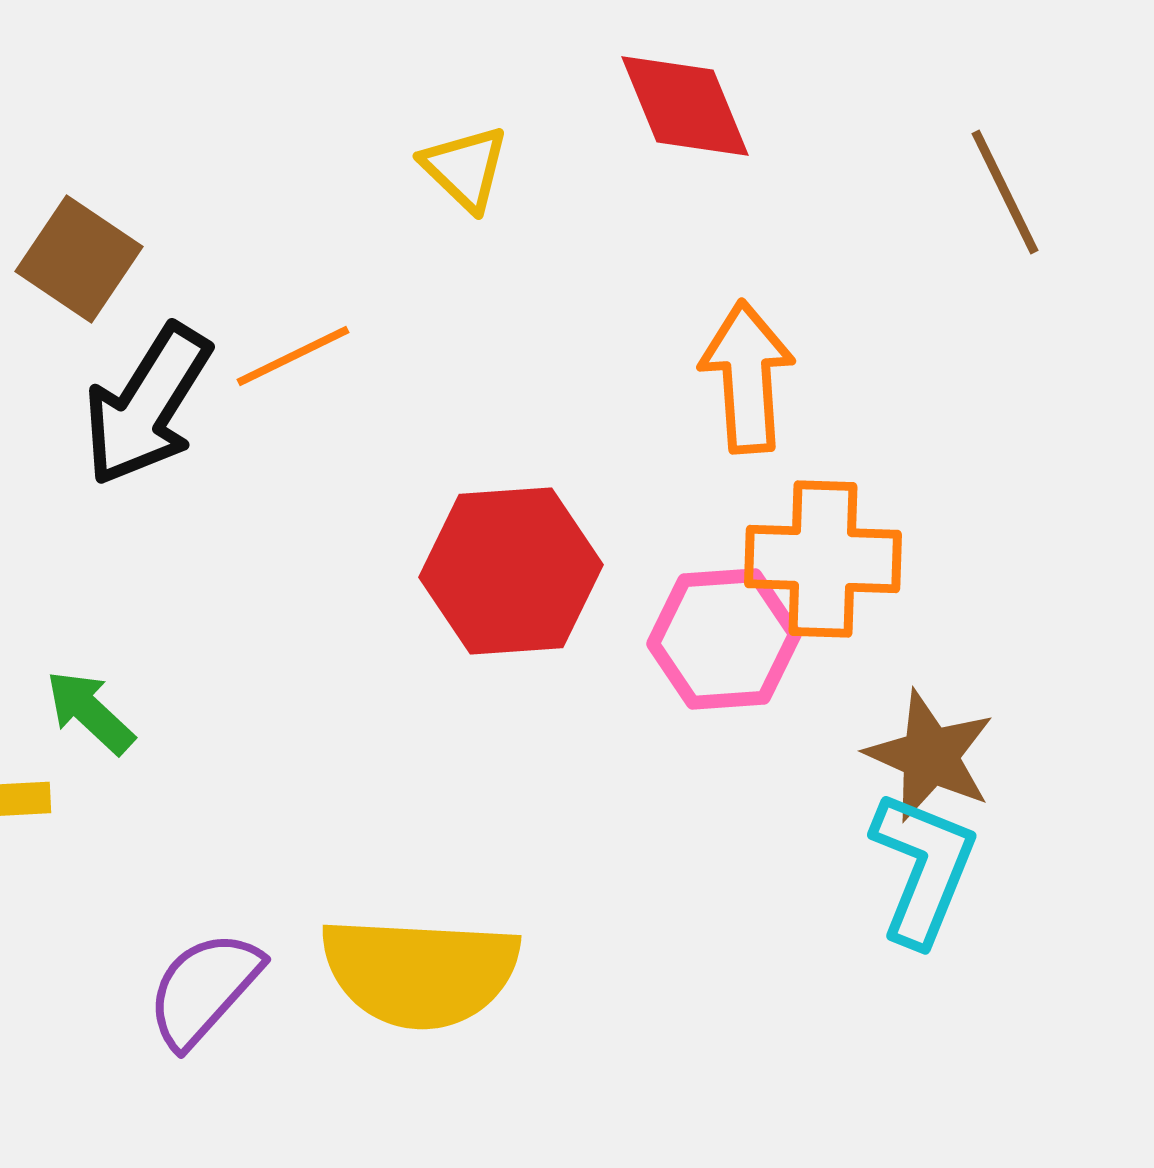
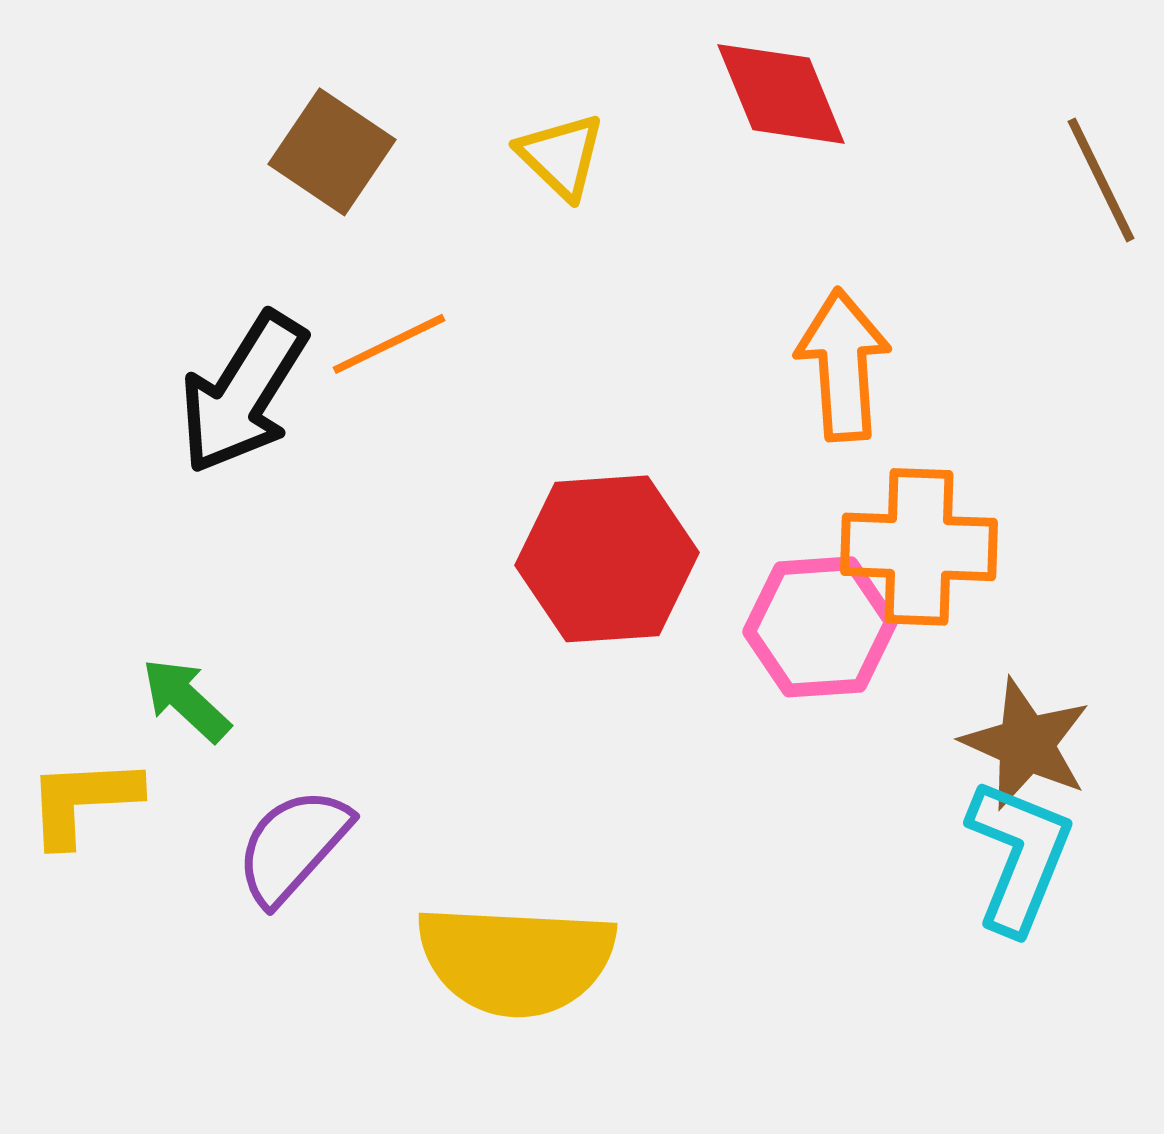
brown square: (79, 259) -> (332, 152), moved
purple semicircle: (204, 989) -> (293, 846), moved

